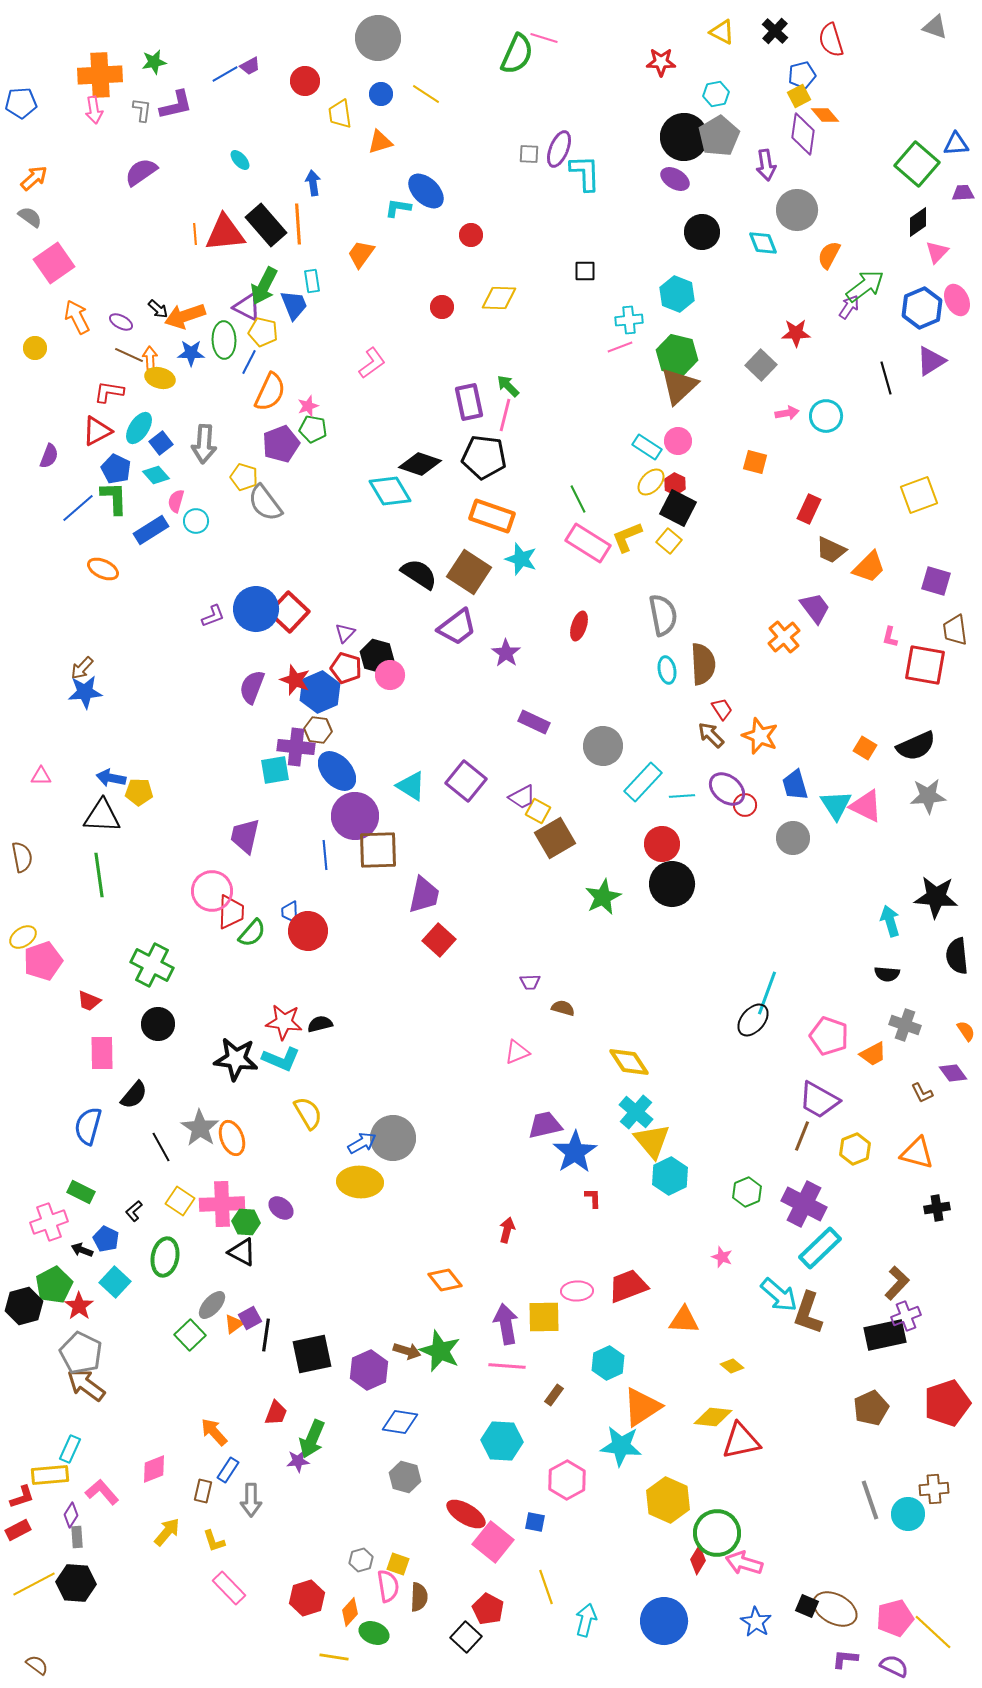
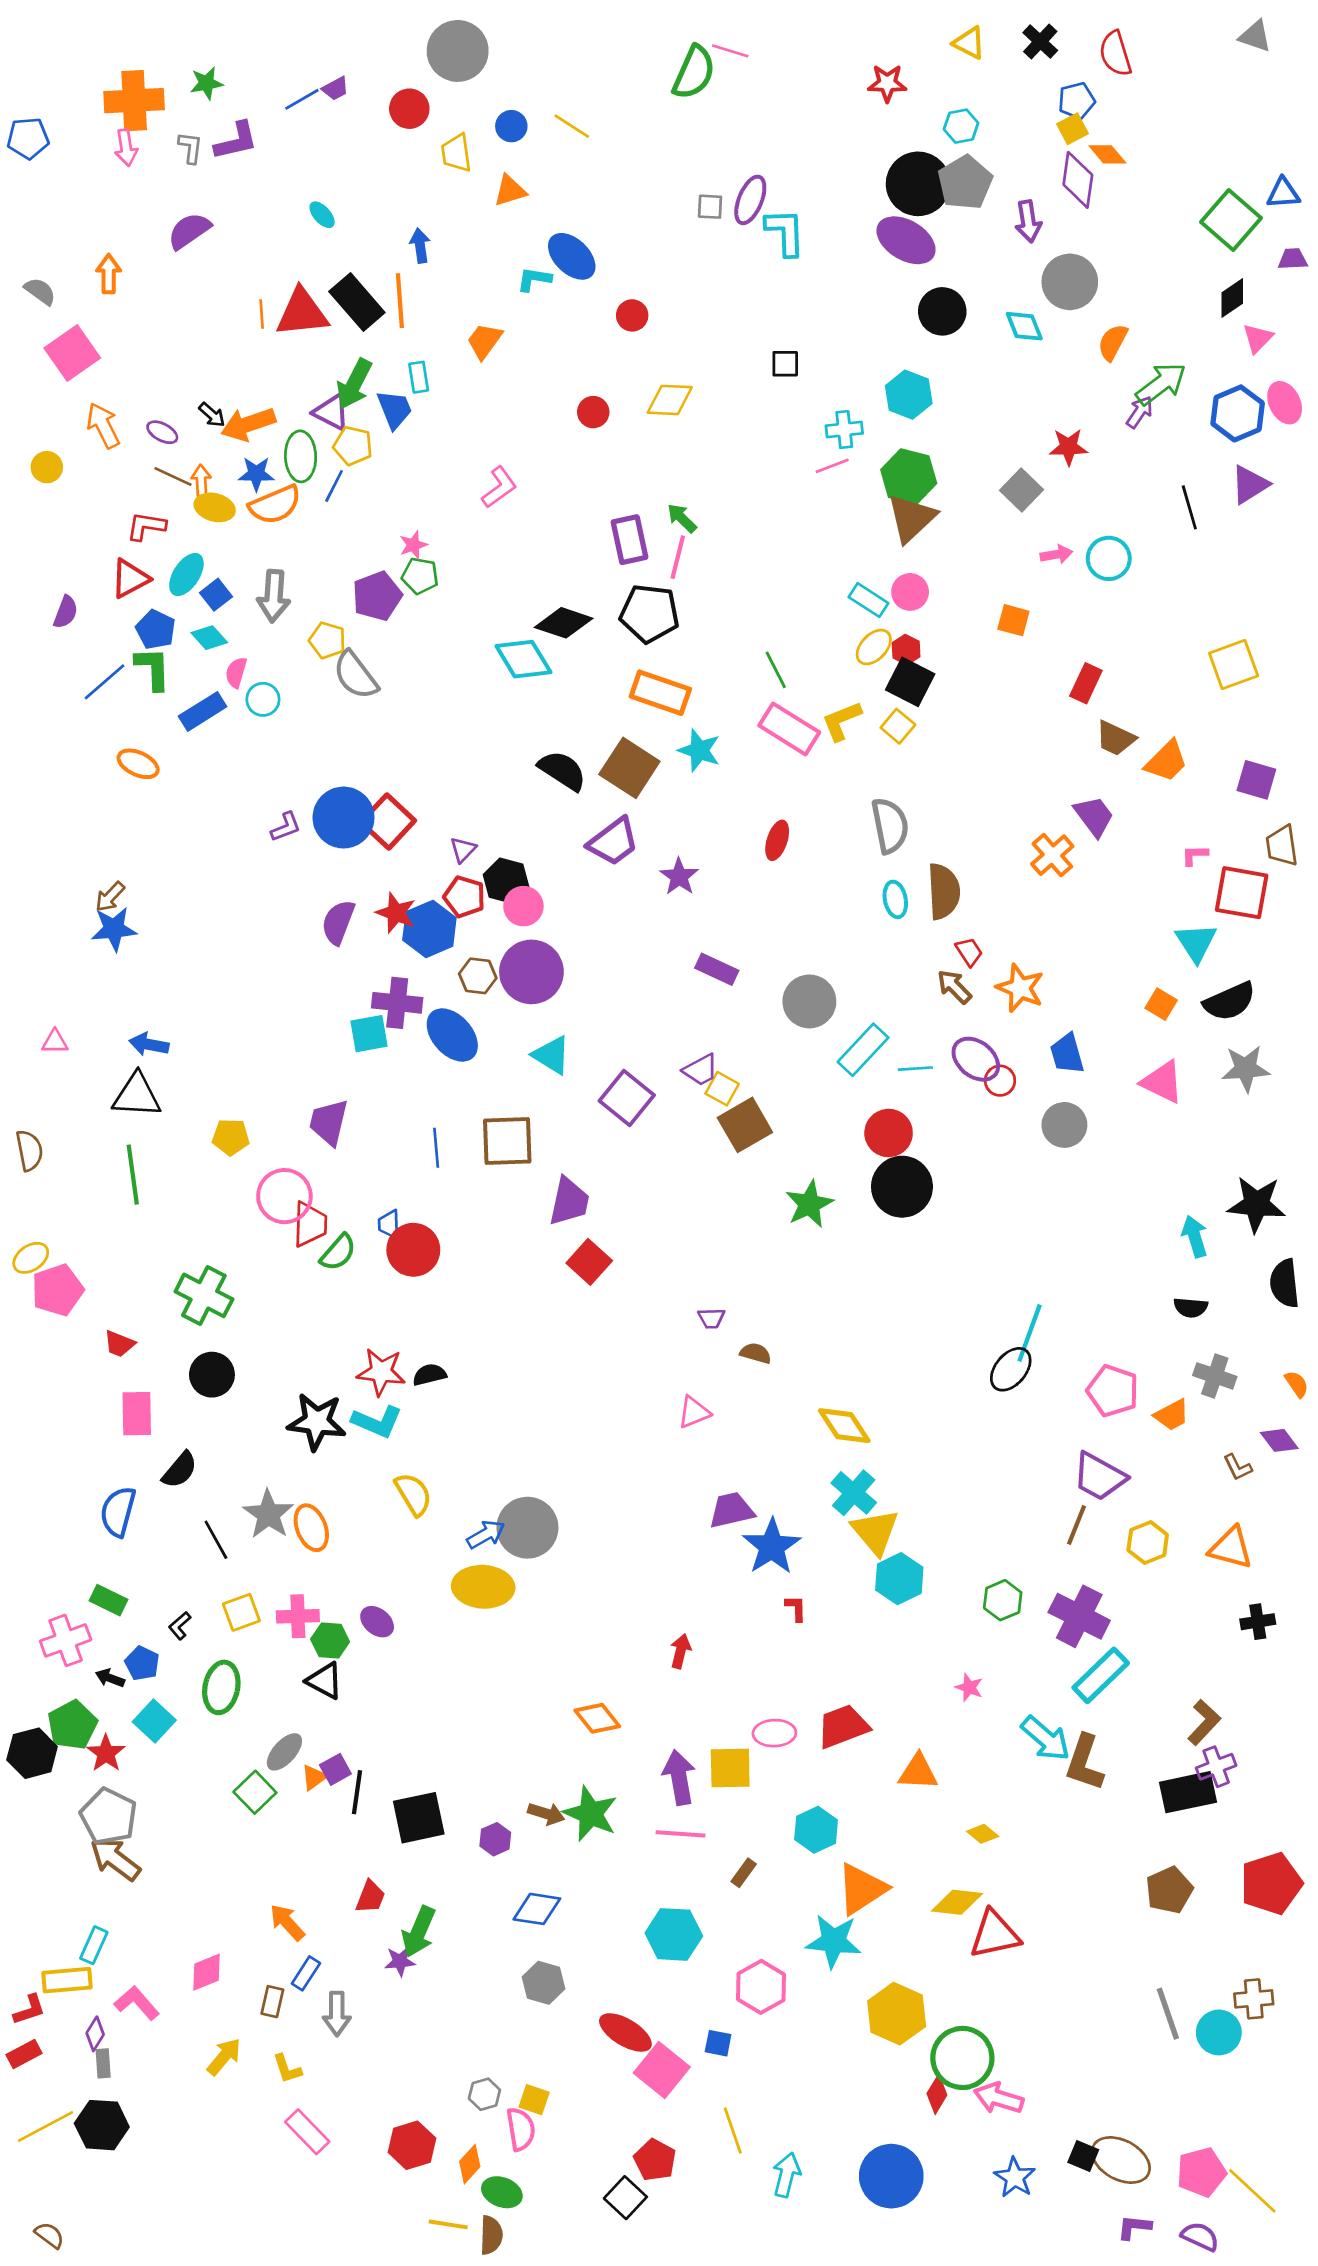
gray circle: (378, 38) -> (458, 51), moved
orange arrow: (34, 178) -> (109, 274), moved, turned -48
purple ellipse: (675, 179) -> (906, 240), size x1.5
orange semicircle: (270, 392) -> (275, 505), moved, turned 42
pink L-shape: (890, 637) -> (1195, 855), turned 75
brown hexagon: (318, 730) -> (478, 976), moved
purple square: (466, 781) -> (627, 1098), moved
yellow pentagon: (139, 792) -> (231, 1137), moved
cyan triangle: (836, 805) -> (1196, 942), moved
purple circle: (355, 816) -> (531, 972), moved
yellow square: (180, 1201) -> (241, 1612), turned 36
pink cross: (222, 1204) -> (298, 1616), size x0.7
purple hexagon: (369, 1370) -> (495, 1839), size x0.6
brown semicircle: (419, 1597) -> (491, 2235), moved

